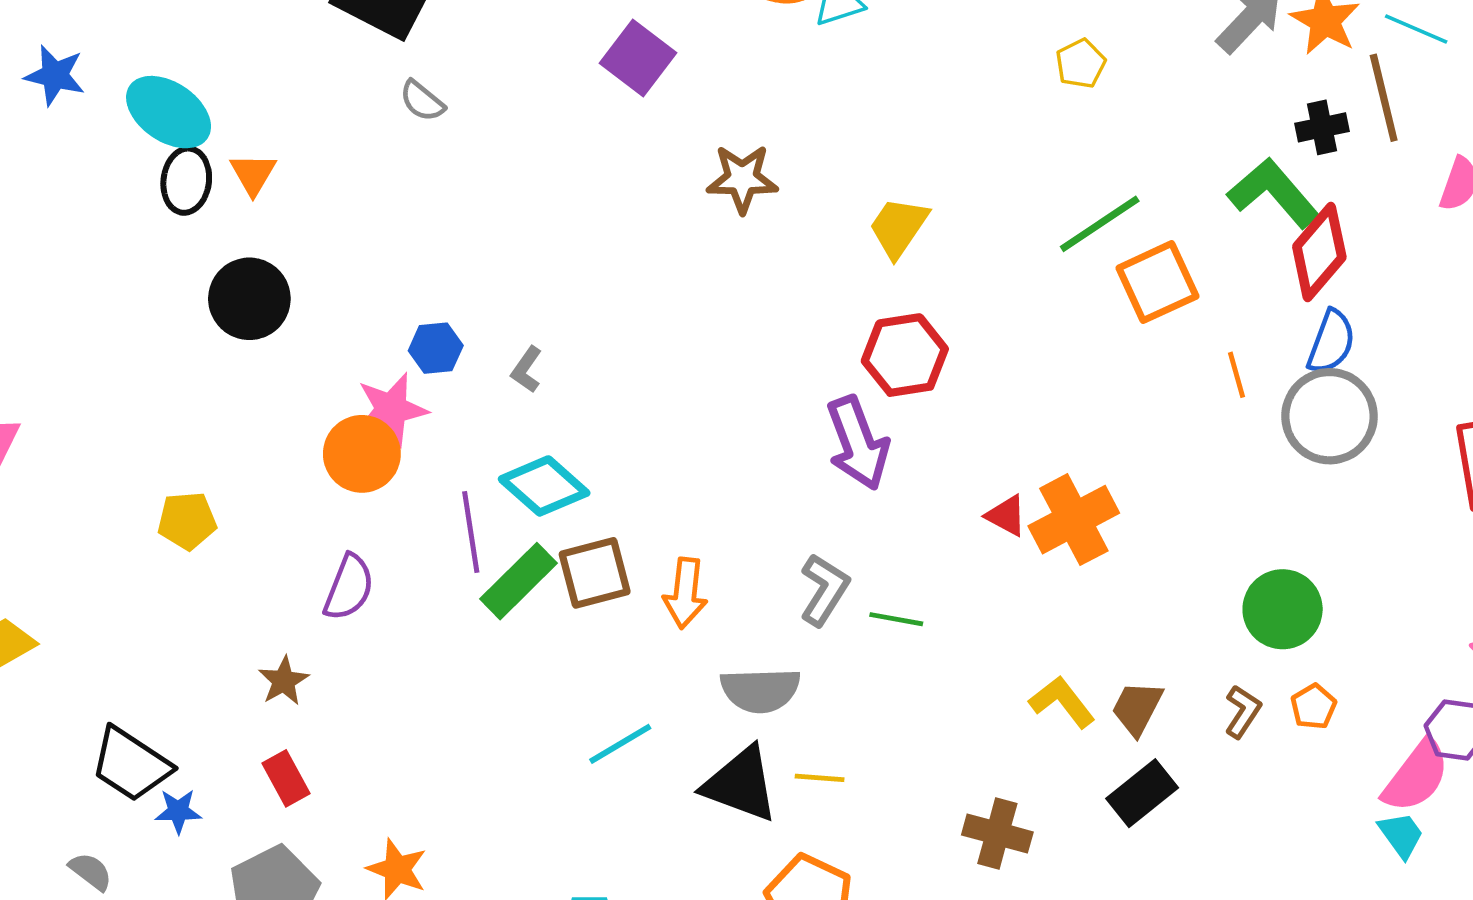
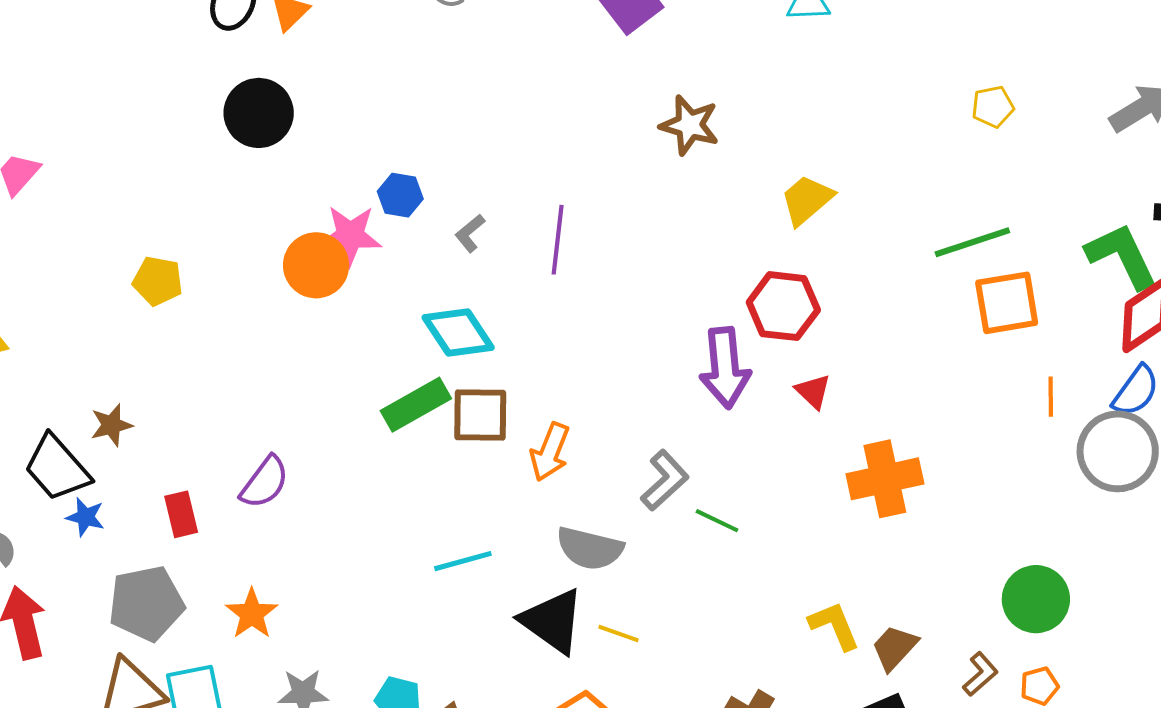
red triangle: (1006, 516) -> (813, 391), moved
purple line: (471, 532) -> (558, 240), moved
purple semicircle: (349, 587) -> (265, 482), moved
brown star: (284, 681) -> (111, 425), moved

